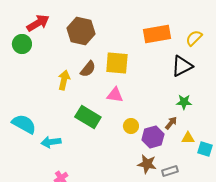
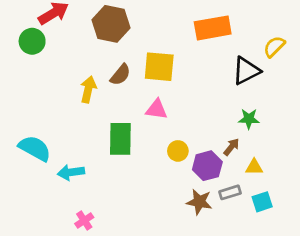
yellow semicircle: (194, 38) -> (274, 47), moved
green rectangle: (88, 117) -> (120, 139), turned 60
cyan square: (205, 149) -> (262, 202), moved, turned -35
gray rectangle: (170, 171) -> (230, 192), moved

